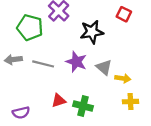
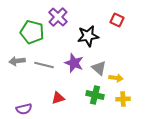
green cross: (83, 106) -> (95, 95), moved

